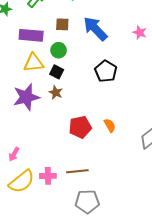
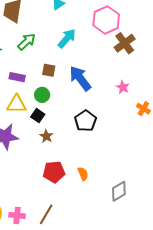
purple rectangle: (31, 35) -> (17, 77), size x0.7
brown star: (56, 92) -> (46, 136), moved
brown line: (77, 171) -> (46, 214), turned -60

